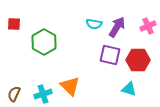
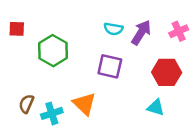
purple square: (110, 55) -> (110, 66), moved
brown semicircle: (14, 94) -> (26, 104), moved

